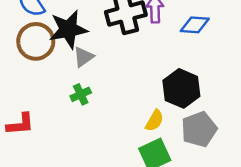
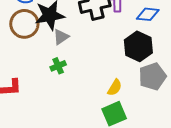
black hexagon: (181, 88) -> (138, 46), moved
gray pentagon: (199, 129) -> (152, 77), moved

